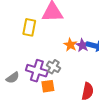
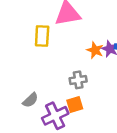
gray cross: (53, 67) -> (78, 80), turned -32
purple cross: (37, 71) -> (55, 116), moved, turned -35

